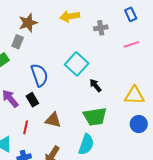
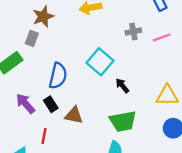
gray cross: (101, 28) -> (133, 31), moved
blue semicircle: (39, 75) -> (58, 76), turned 35
brown triangle: (53, 120) -> (74, 115), moved

